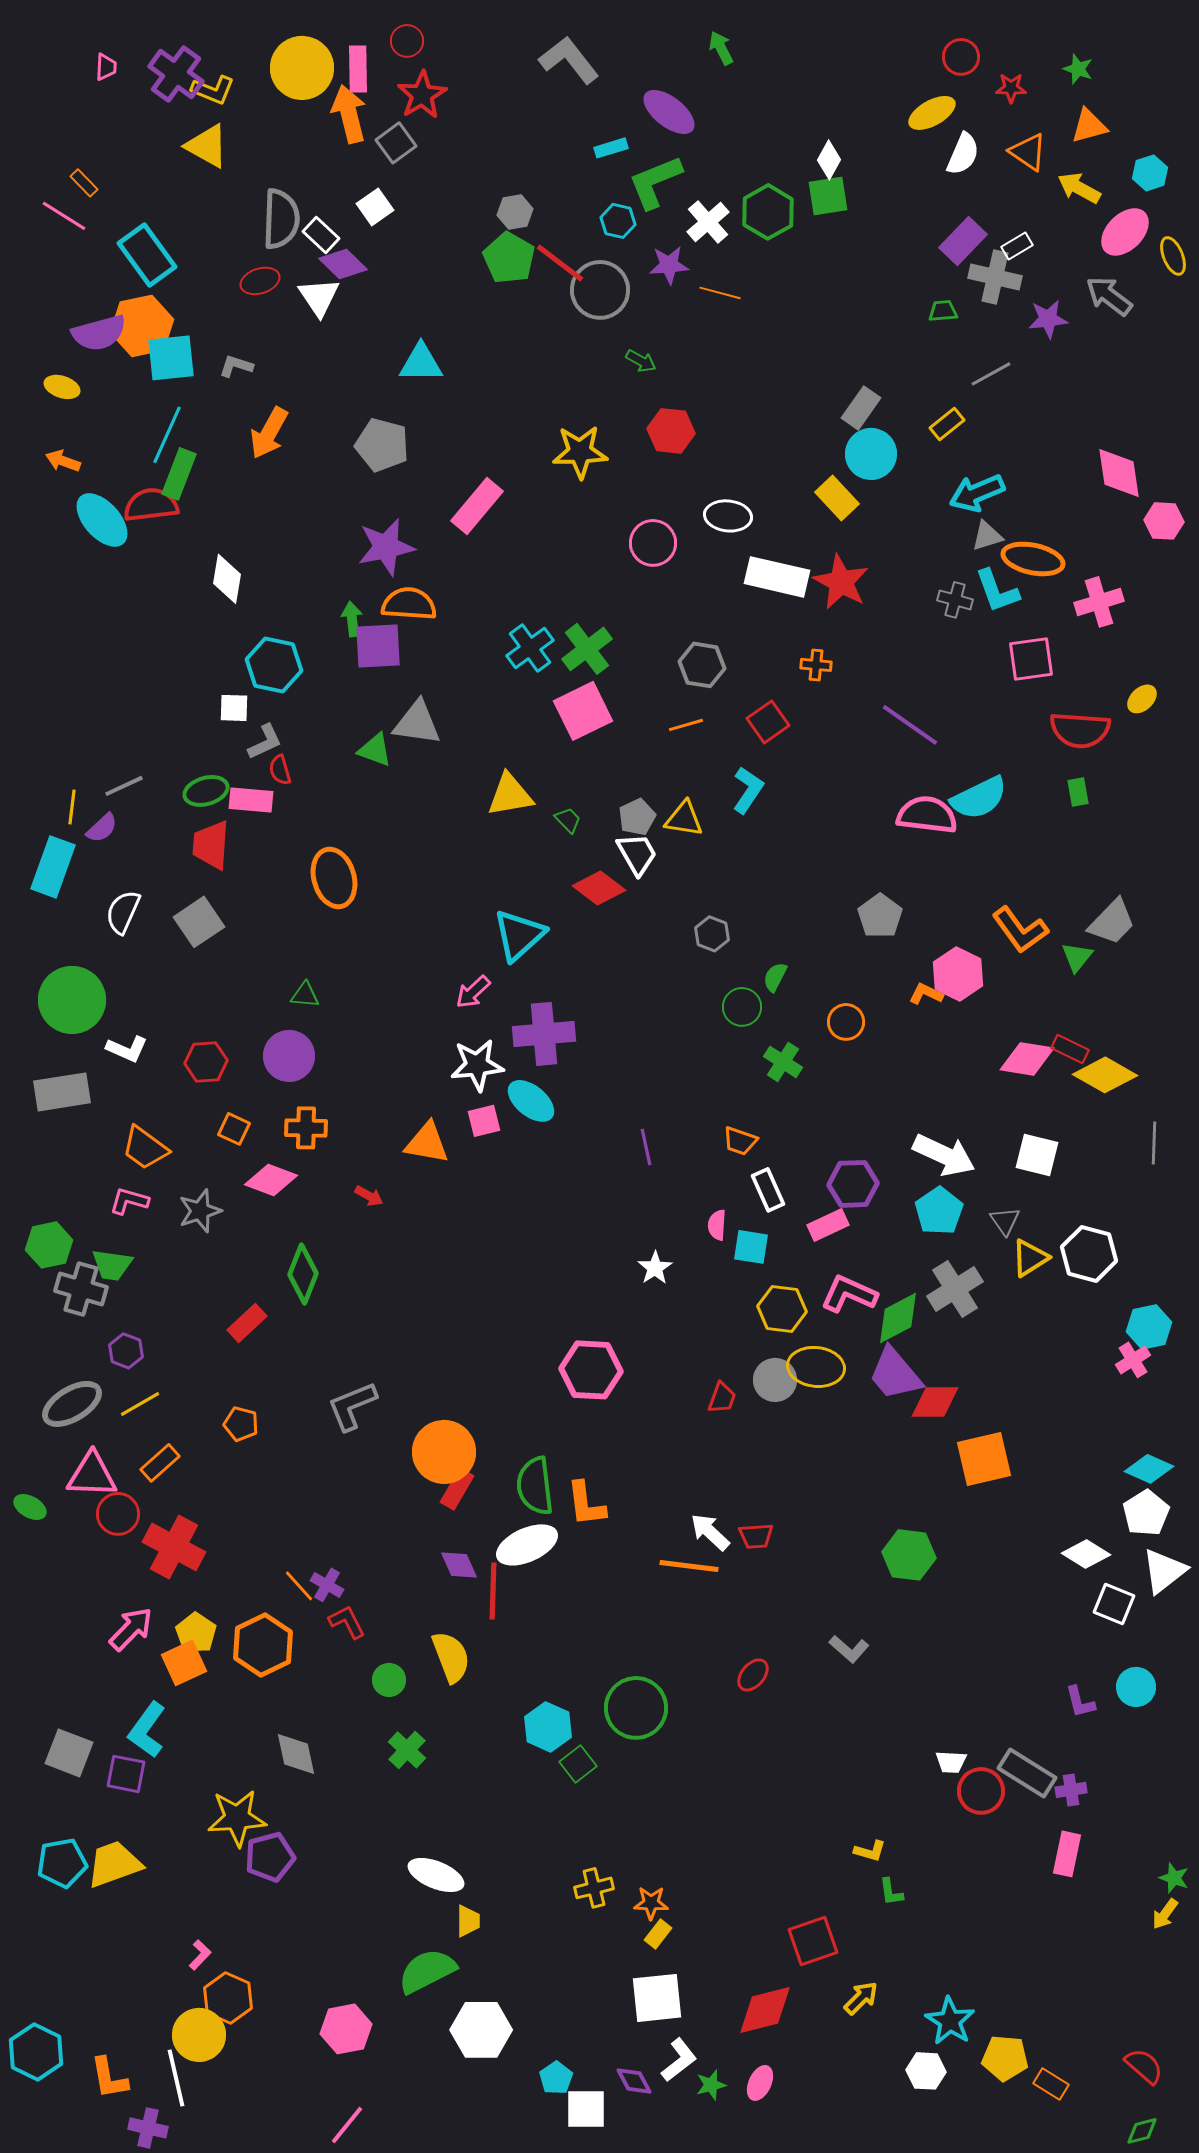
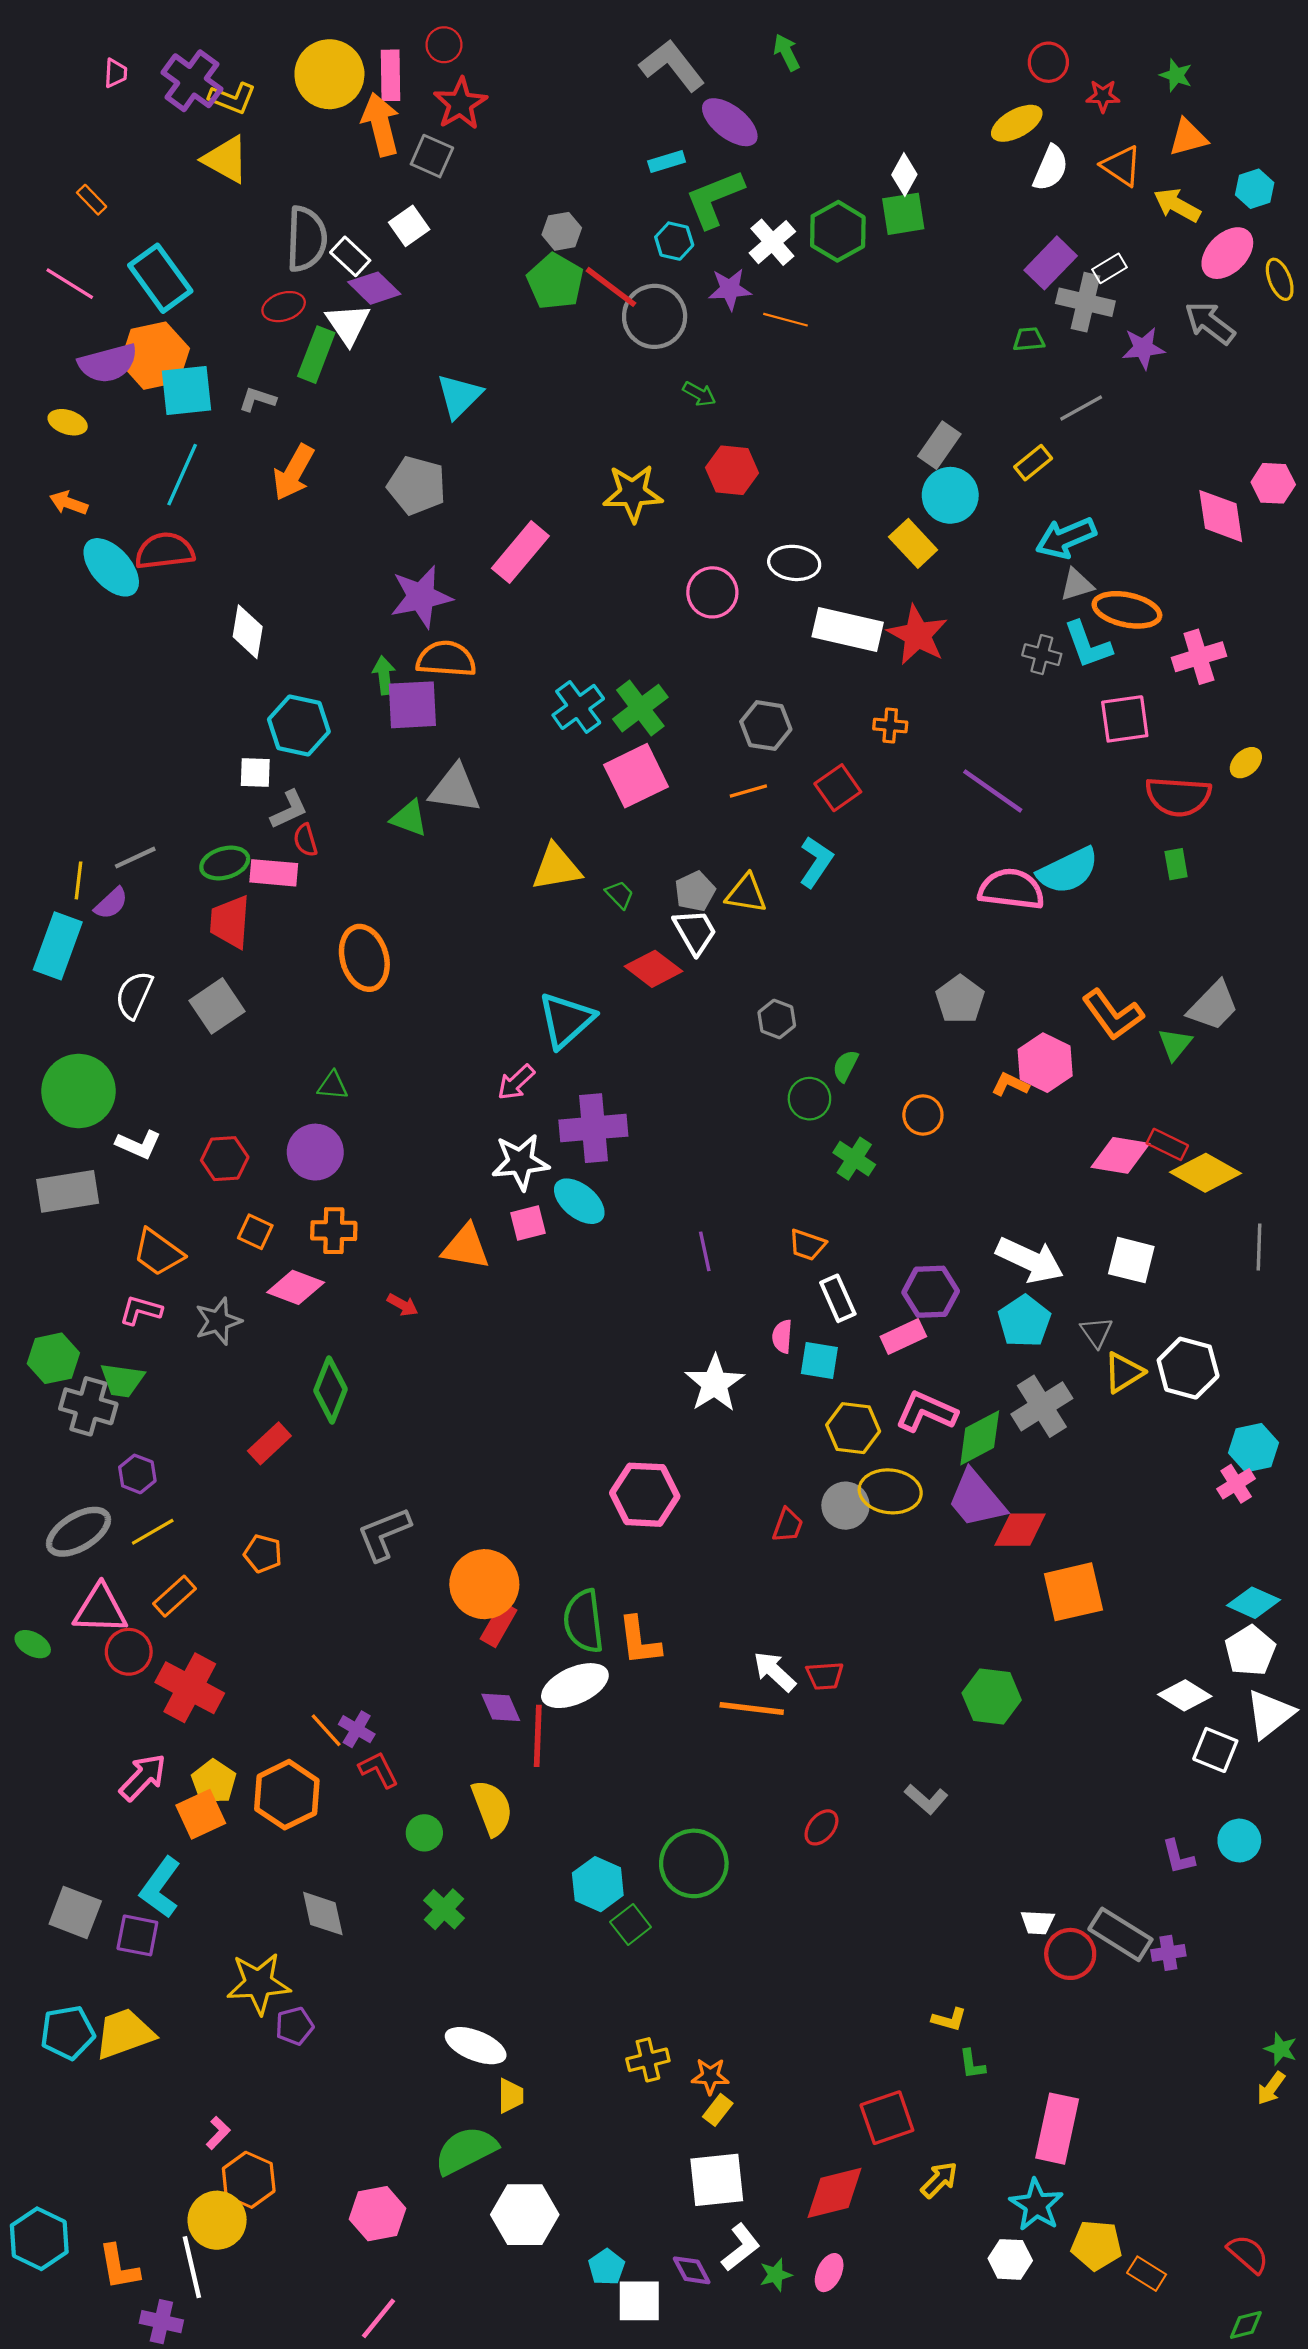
gray L-shape: (569, 60) -> (672, 65), moved
gray square: (396, 143) -> (432, 156), turned -30
pink line: (64, 216) -> (70, 284), moved
cyan triangle: (421, 363) -> (459, 396), turned -45
green rectangle: (179, 474) -> (316, 355), moved
pink hexagon: (1164, 521) -> (1273, 483), moved
white star: (655, 1268) -> (715, 1383), size x1.6
pink rectangle: (1067, 1854) -> (1057, 2129), moved, size x1.4
purple pentagon: (270, 1857) -> (295, 2026), size x0.7

